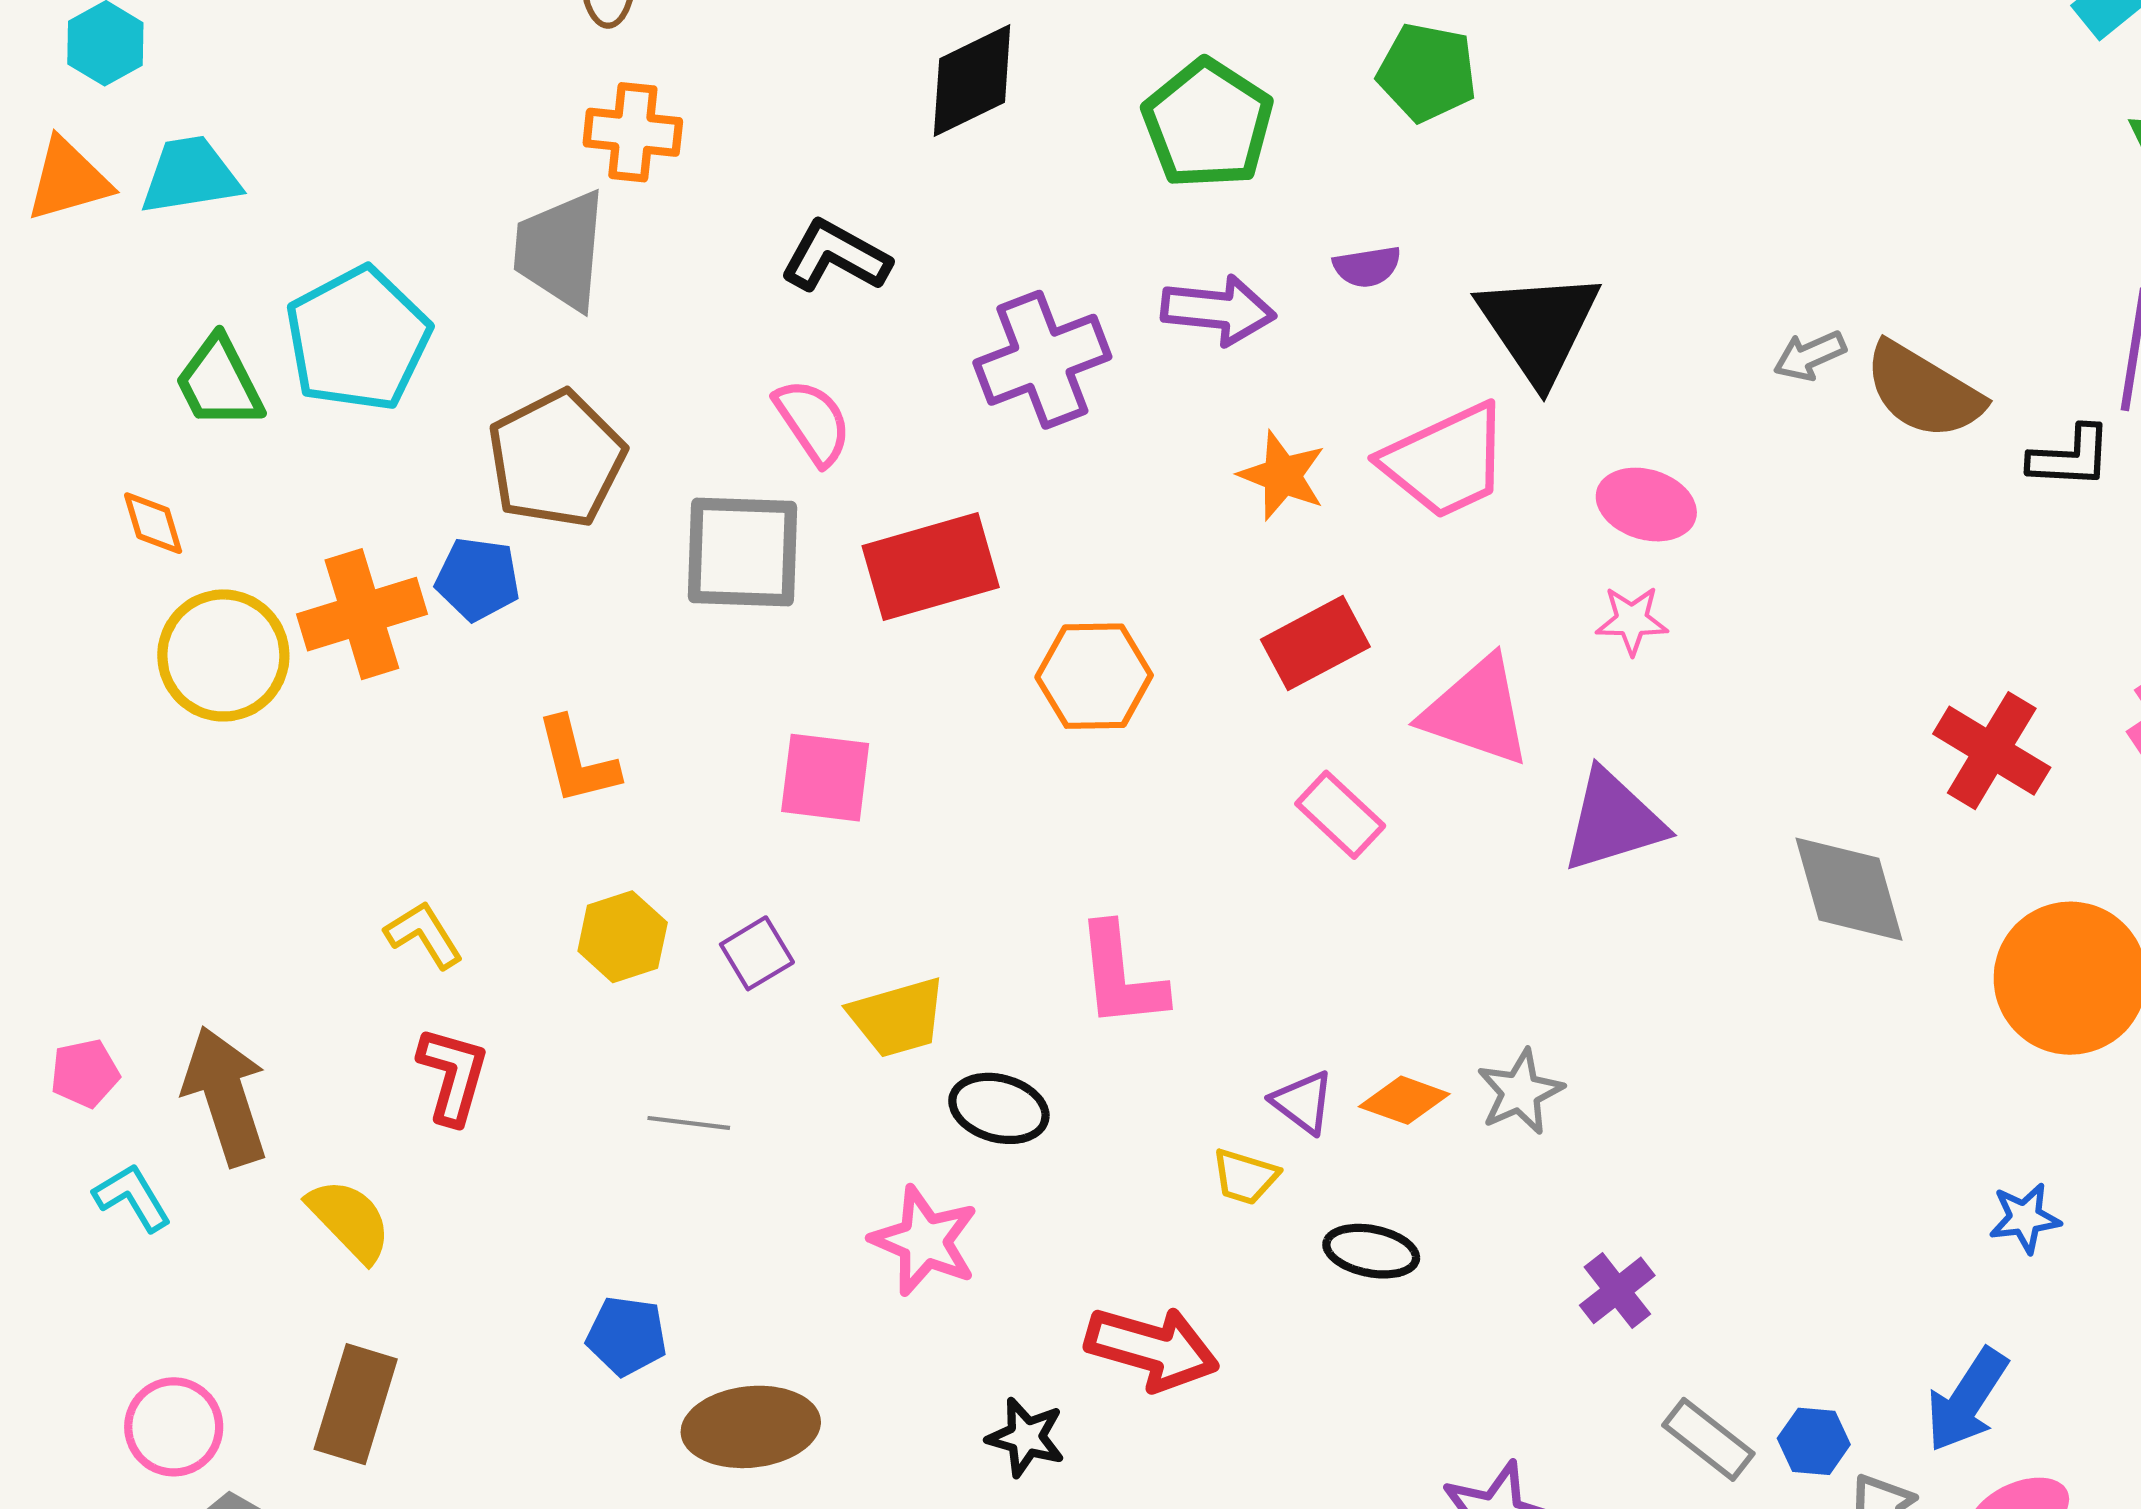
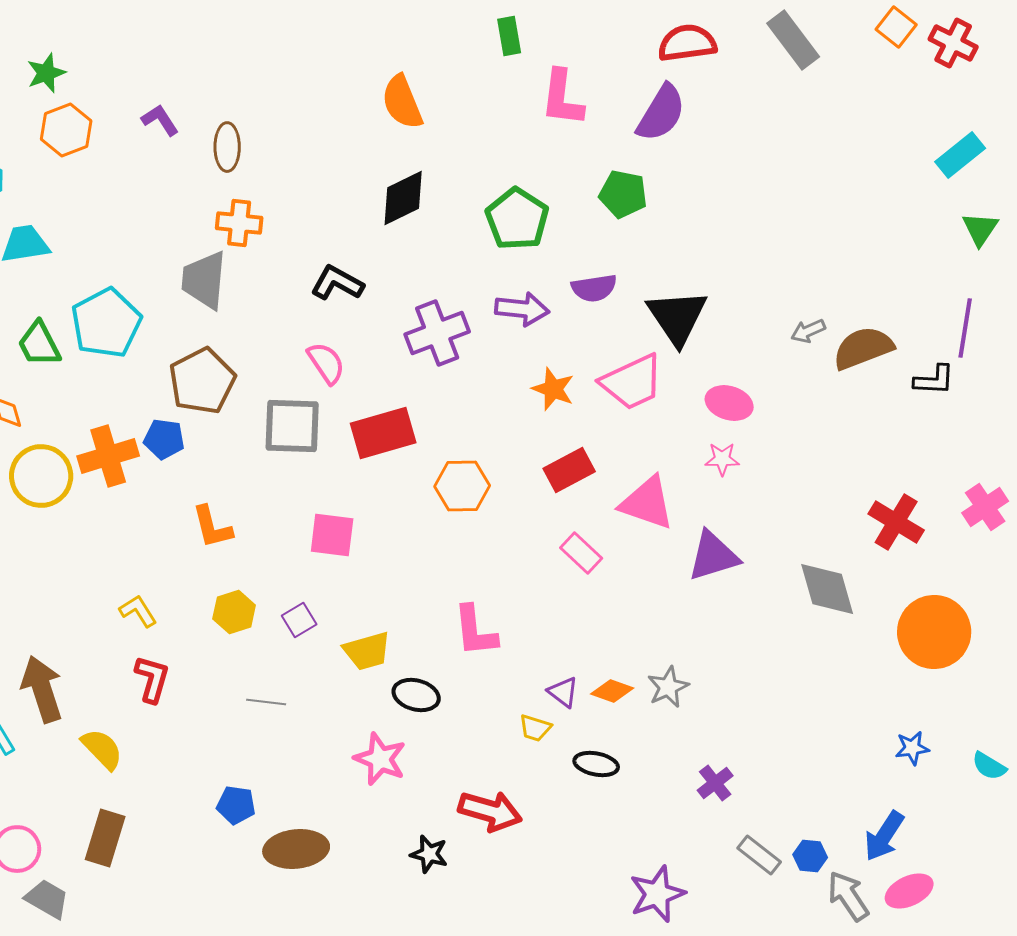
purple semicircle: (1367, 267) -> (594, 288), size x1.4
brown semicircle: (1923, 391) -> (863, 348), turned 128

